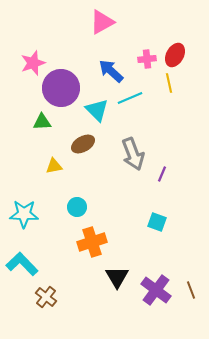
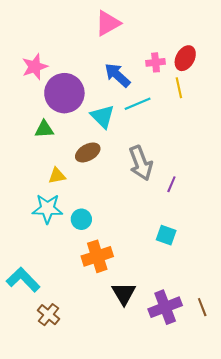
cyan star: (24, 214) -> (47, 209), moved
purple cross: (156, 290) -> (165, 307), turned 32

